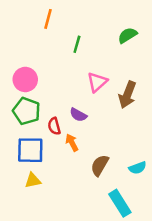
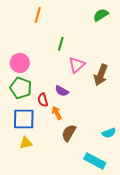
green semicircle: (127, 35) -> (101, 15), moved
green line: (77, 44) -> (61, 44), moved
brown semicircle: (100, 165) -> (69, 133), moved
cyan rectangle: (120, 203) -> (95, 161), turned -30

